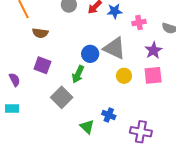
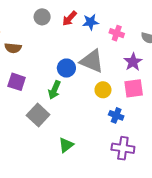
pink cross: (139, 23) -> (117, 33), turned 32
blue cross: (109, 115) -> (116, 115), moved
green triangle: (87, 127) -> (66, 145), turned 42

